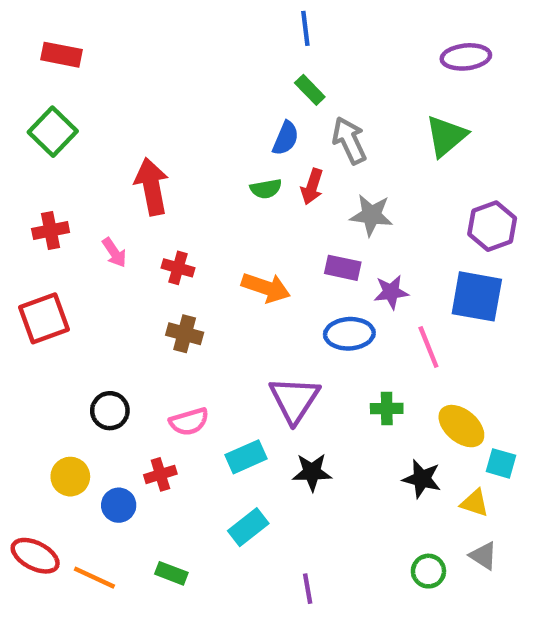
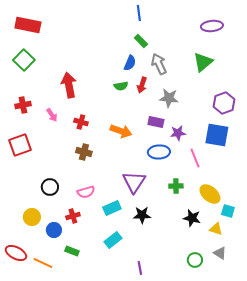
red rectangle: (62, 55) -> (28, 25), size x1.4
green rectangle: (171, 573) -> (72, 251), moved

